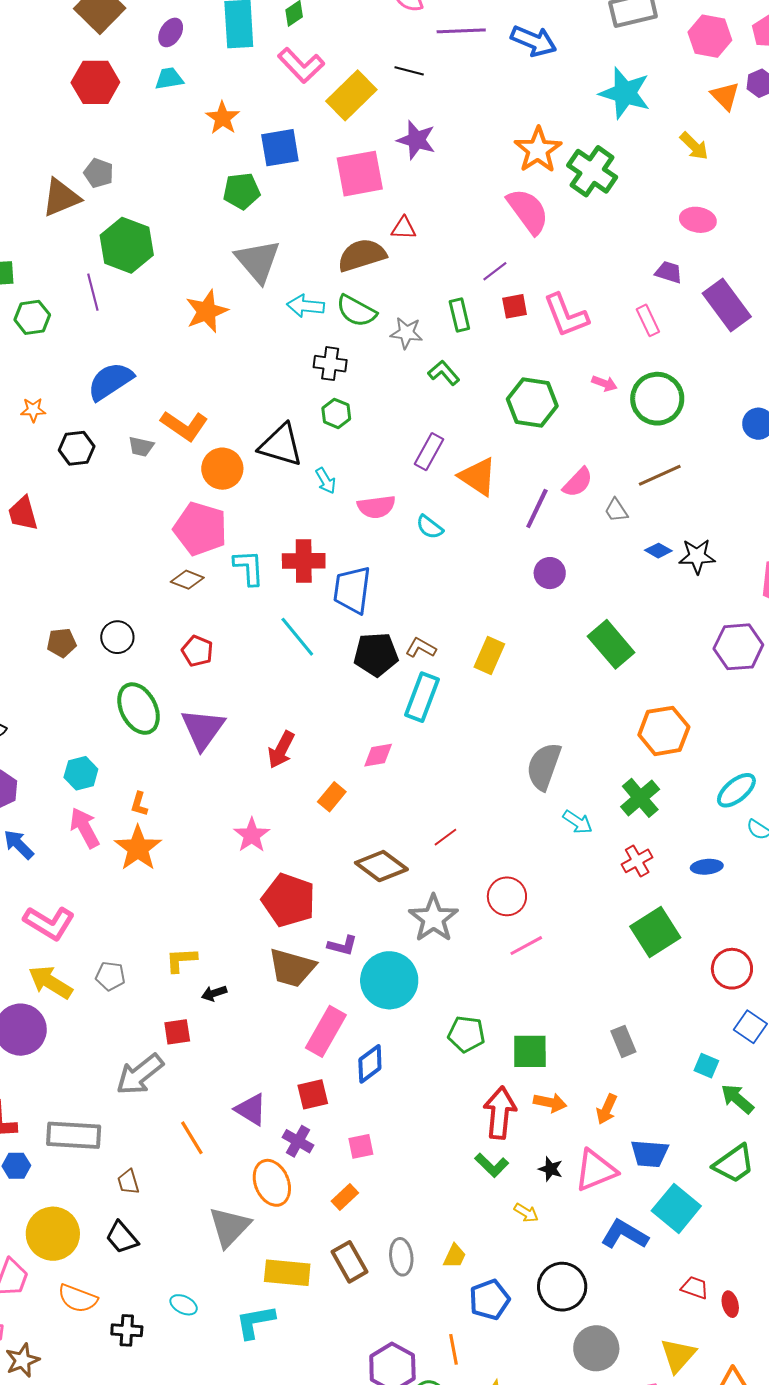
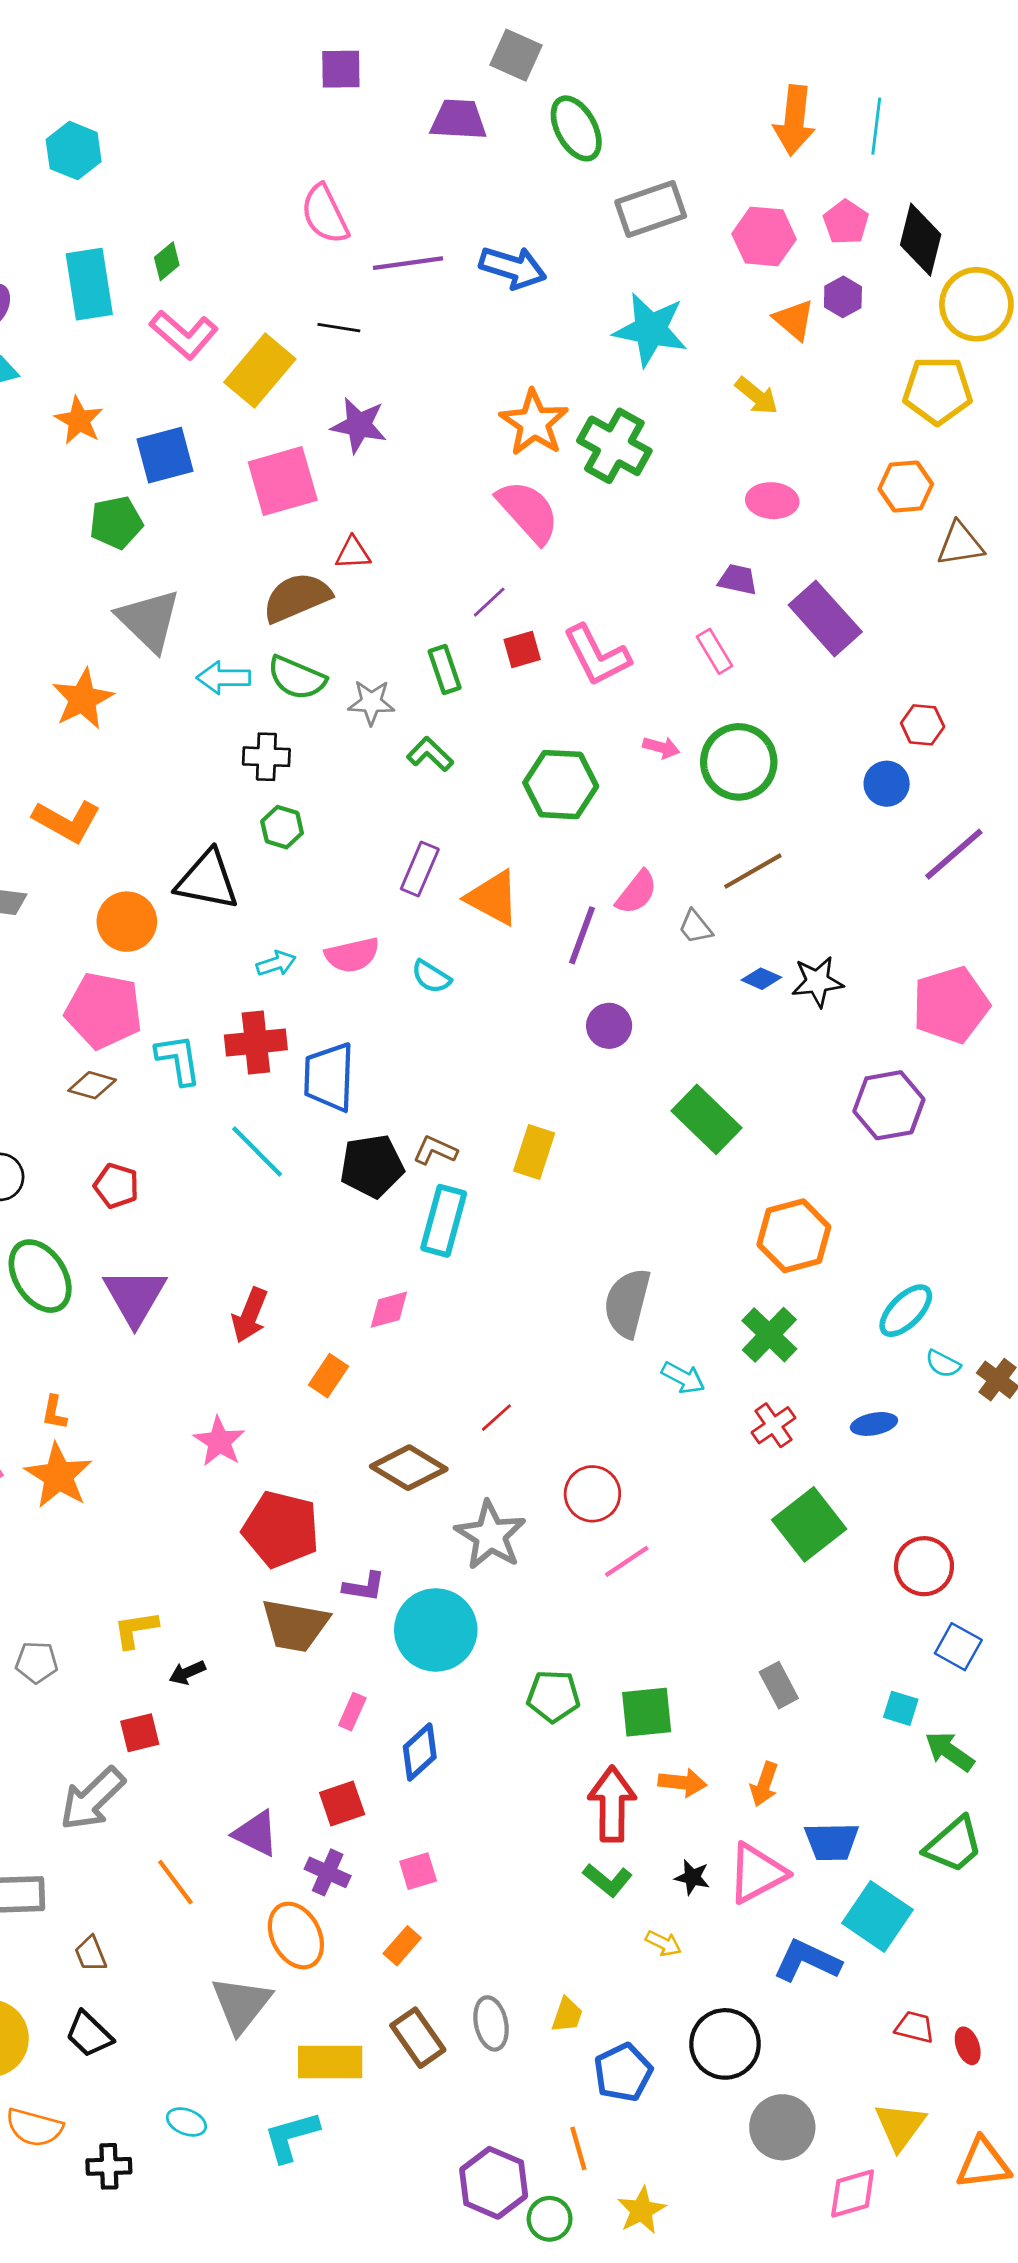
orange L-shape: (184, 426) -> (67, 821), moved
cyan arrow: (326, 481) -> (276, 964), moved, turned -72
pink rectangle: (326, 1031) -> (352, 1712), size x0.5

